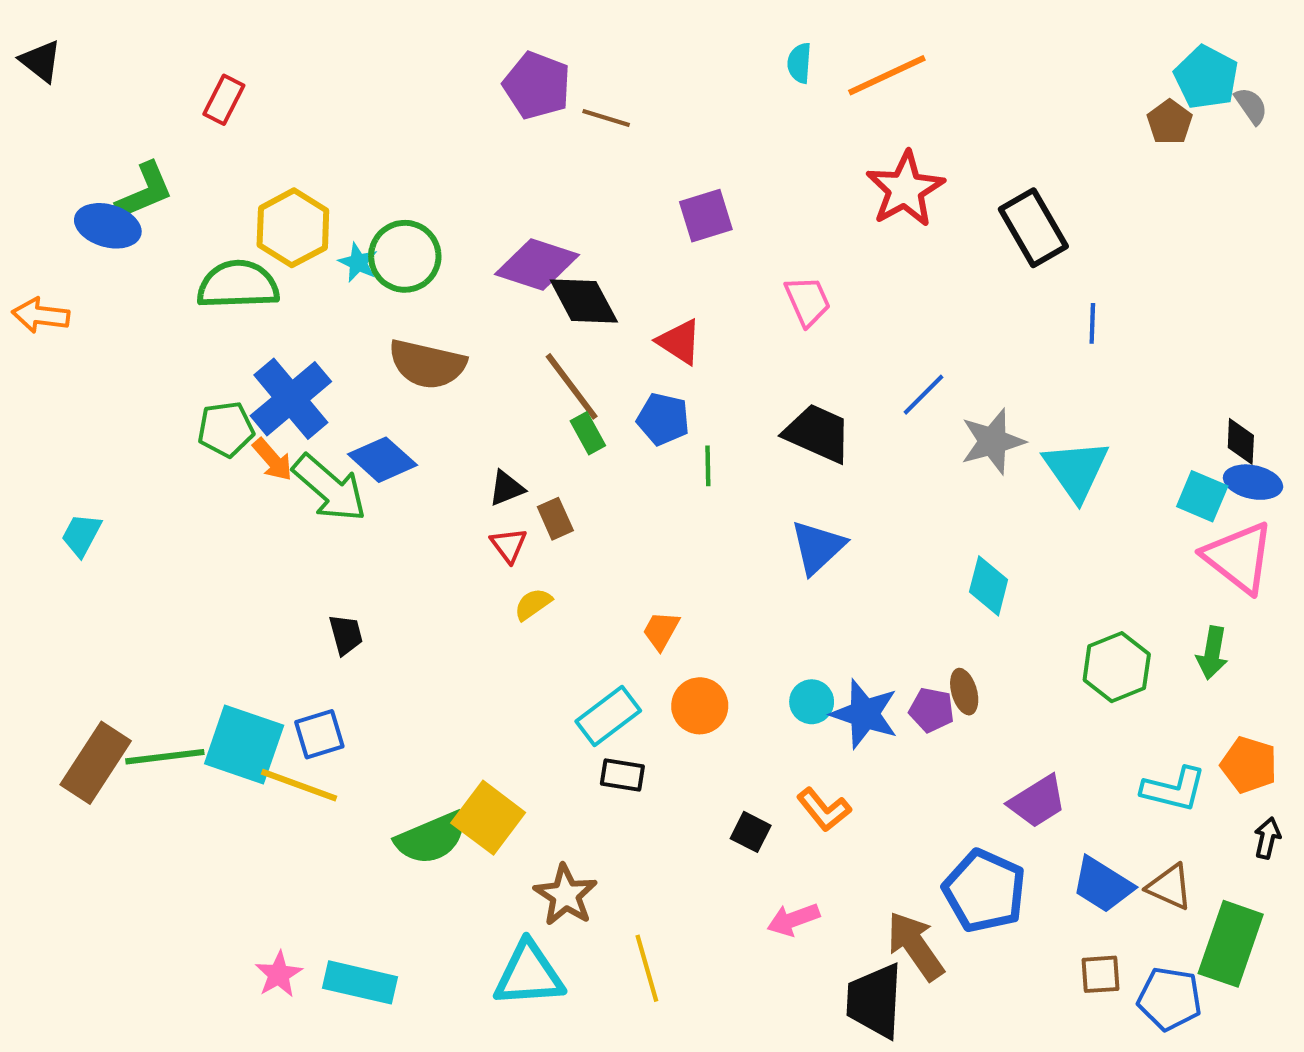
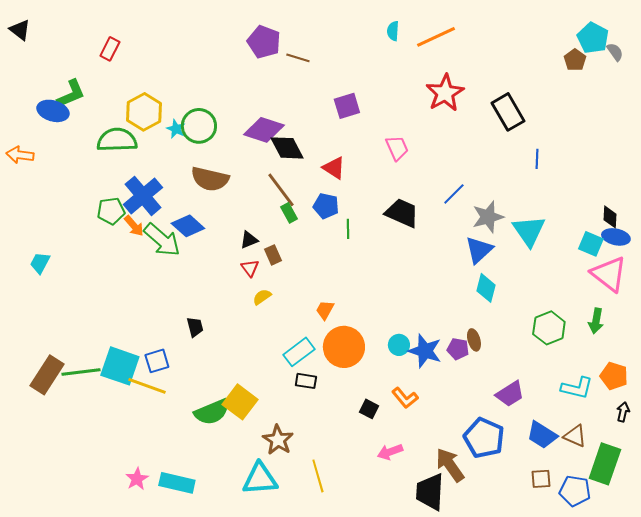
blue triangle: (818, 547) -> (479, 250), moved
black trapezoid: (346, 635) -> (195, 327), moved
orange circle: (700, 706) -> (344, 347), size x1.5

